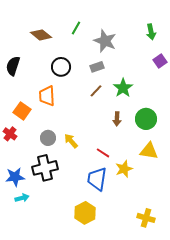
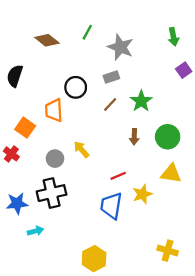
black circle: (61, 67) -> (76, 87), moved
yellow arrow: (71, 141) -> (81, 149), moved
red line: (103, 153) -> (118, 176), turned -56
cyan arrow: (22, 198) -> (35, 231), moved
yellow hexagon: (85, 213) -> (94, 259), moved

